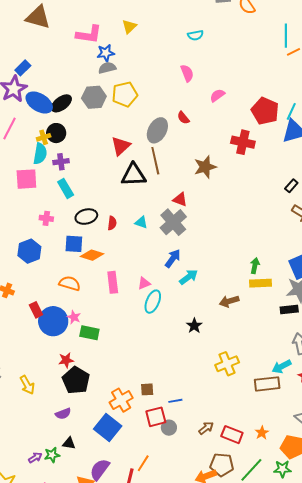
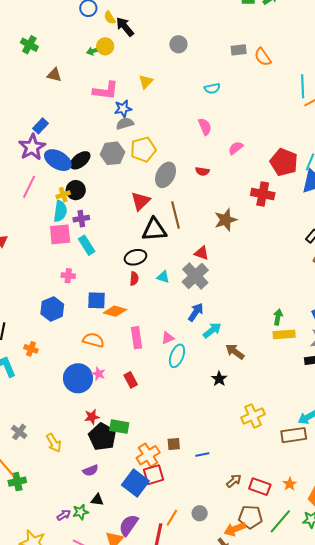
brown triangle: (38, 17) -> (54, 75), size x0.6
red semicircle: (183, 118) -> (202, 171), turned -40
gray ellipse: (157, 130) -> (166, 175), moved
pink square: (26, 179) -> (60, 234), moved
black ellipse: (86, 217) -> (135, 257), moved
brown arrow: (229, 301) -> (235, 352), moved, turned 54
red rectangle: (36, 310) -> (131, 380), moved
green rectangle: (89, 333) -> (119, 427), moved
red square: (156, 417) -> (153, 475), moved
gray circle: (169, 428) -> (200, 513), moved

